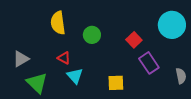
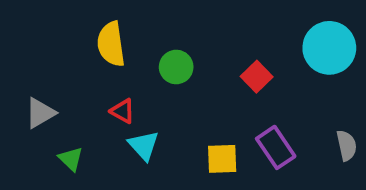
purple rectangle: (149, 63) -> (276, 147), moved
green triangle: (37, 83) -> (71, 159), size x0.6

